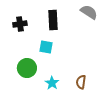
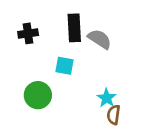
gray semicircle: (89, 12) -> (100, 39), moved
cyan star: (52, 83) -> (107, 98), moved

